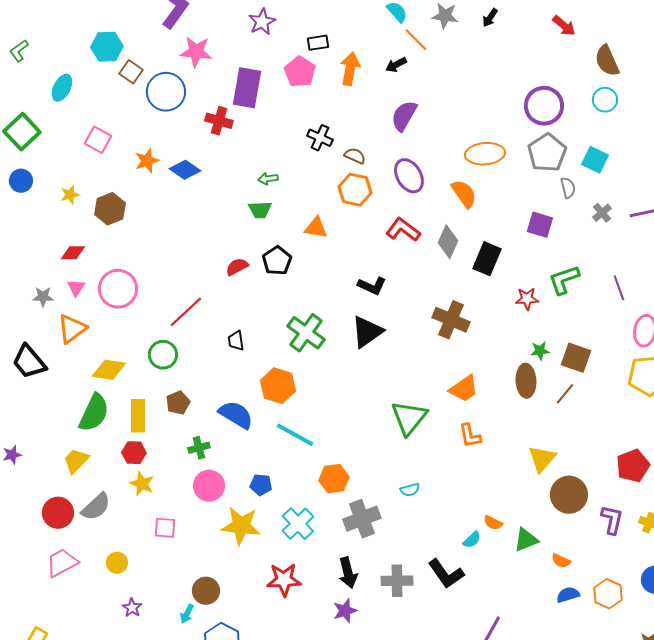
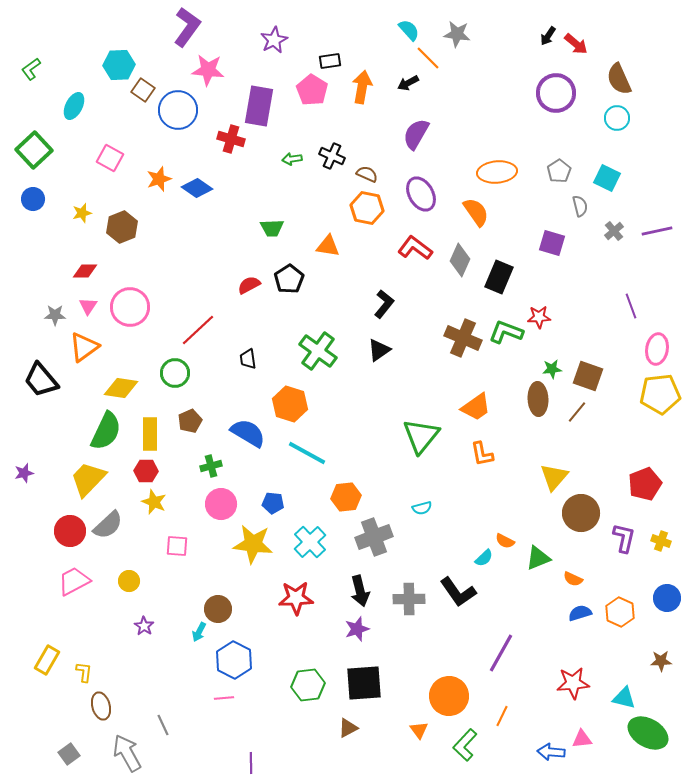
black arrow: (490, 18) -> (548, 36), moved
purple circle: (544, 106) -> (556, 93), moved
gray pentagon: (547, 153) -> (559, 171), size x0.6
green arrow: (268, 179) -> (292, 159), moved
green L-shape: (564, 280) -> (506, 332), moved, turned 40
black L-shape: (372, 286) -> (384, 304), turned -76
black triangle: (367, 332) -> (379, 350), size x0.7
yellow trapezoid: (76, 461) -> (88, 479), size x1.4

